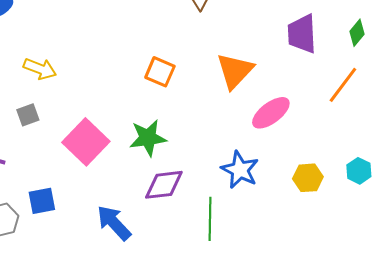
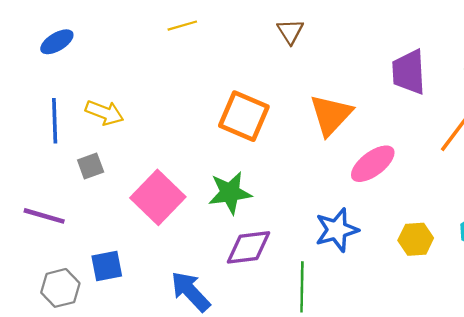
orange square: (160, 72) -> (244, 116), size x1.4
blue star: (240, 170) -> (337, 230), turned 30

